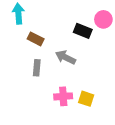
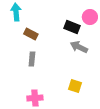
gray arrow: (65, 57) -> (79, 47), moved
pink cross: (63, 96) -> (35, 98), moved

